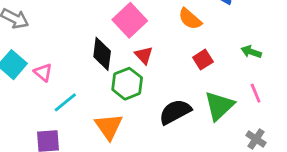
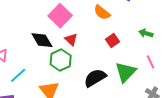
black diamond: (102, 54) -> (42, 40), turned -35

